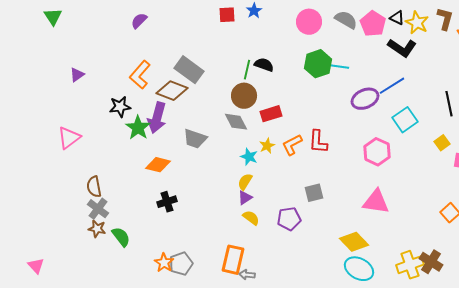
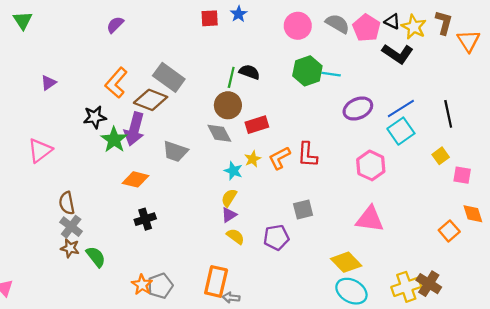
blue line: (392, 86) -> (401, 109), moved

